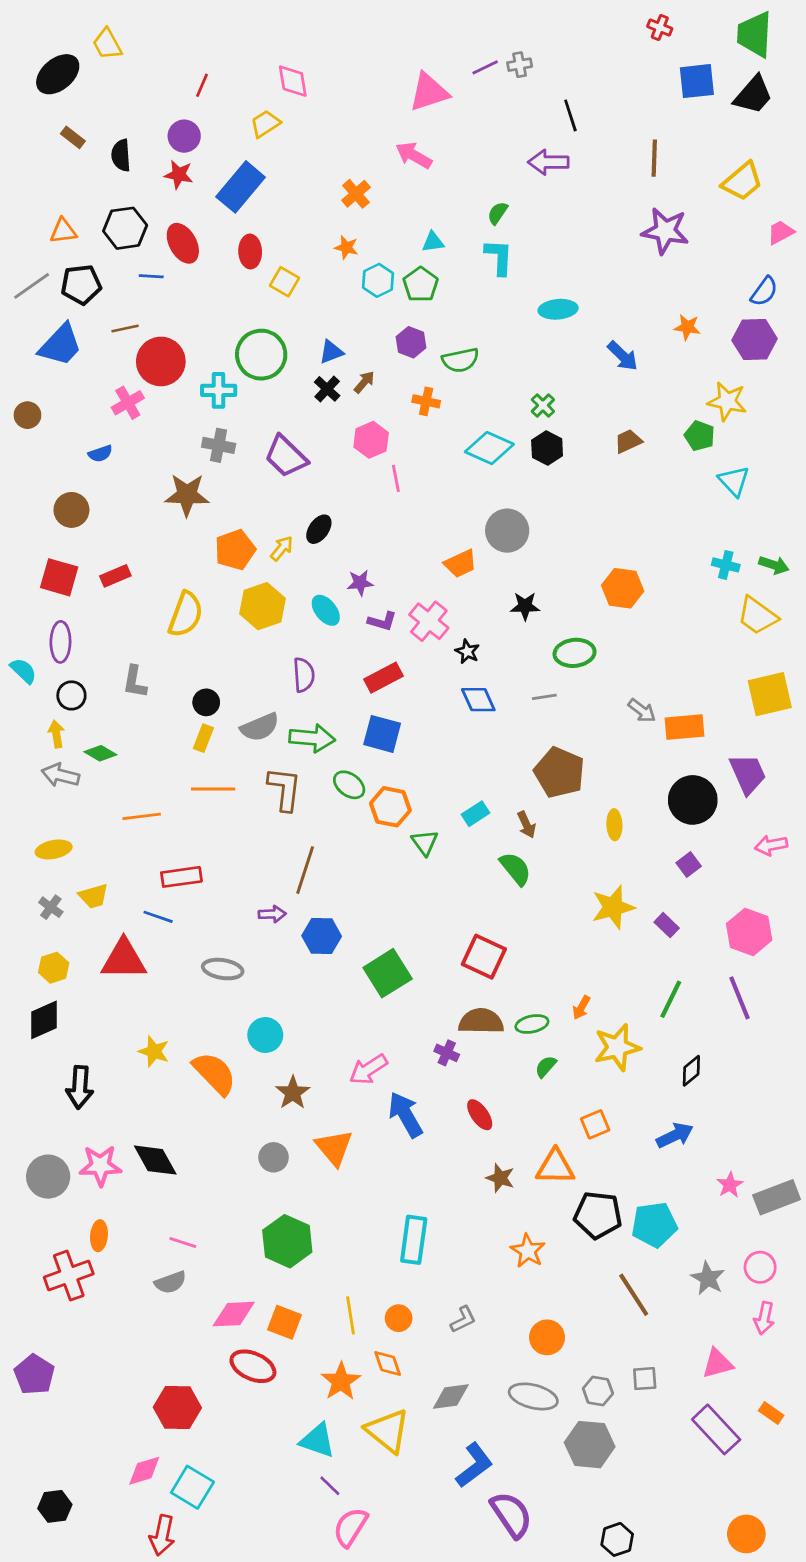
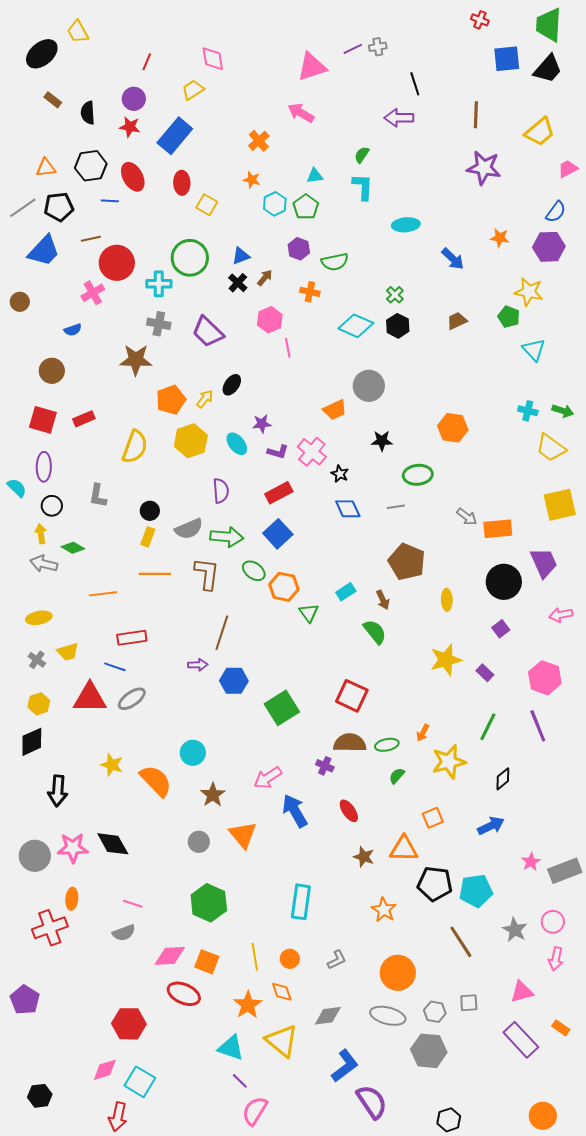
blue square: (382, 734) -> (278, 534), turned 32
gray ellipse: (223, 969) -> (132, 699), moved, turned -44
orange circle: (547, 1337) -> (398, 973), size x1.4

